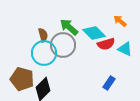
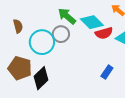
brown semicircle: (43, 35) -> (18, 26), moved
gray circle: (63, 45) -> (61, 34), size x0.7

